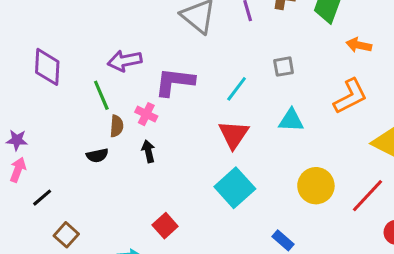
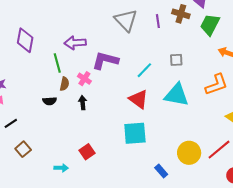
cyan triangle: (291, 120) -> (177, 95), size x1.5
red triangle: (234, 135) -> (139, 99), turned -35
yellow circle: (316, 186) -> (189, 153), moved
cyan square: (235, 188) -> (135, 133), turned 30

